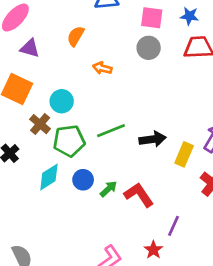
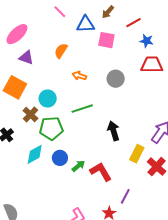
pink square: (152, 18) -> (106, 40), moved
gray circle: (149, 48) -> (116, 79), moved
green line: (111, 131) -> (82, 109), moved
black arrow: (153, 139) -> (114, 131), turned -102
yellow rectangle: (184, 154) -> (137, 154), moved

